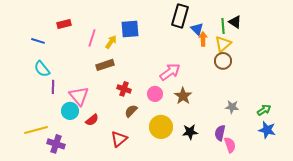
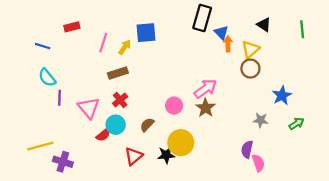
green line: (223, 26) -> (302, 29), moved
pink arrow: (170, 72) -> (206, 89), moved
red cross: (124, 89) -> (120, 100), moved, turned 32
cyan circle: (70, 111) -> (116, 125), moved
blue star: (267, 130) -> (282, 95), moved, turned 30
black star: (190, 132) -> (166, 155), moved

